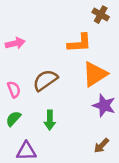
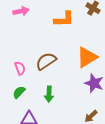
pink arrow: (15, 43) -> (21, 11), moved
orange L-shape: (80, 43) -> (64, 19), moved

